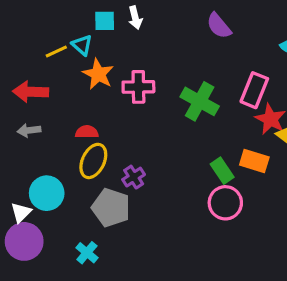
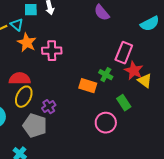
green cross: (200, 101) -> (106, 75), moved, size x0.6
red semicircle: (87, 132) -> (20, 79), size x1.5
orange rectangle: (254, 161) -> (88, 86), moved
green rectangle: (222, 171) -> (124, 103), moved

